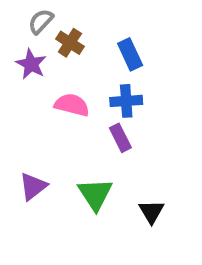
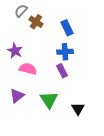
purple star: (31, 64) -> (15, 51), moved
pink semicircle: (72, 105) -> (28, 69), moved

